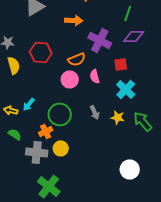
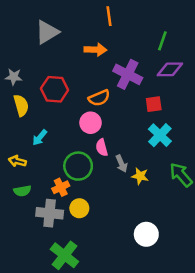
pink semicircle: (95, 76) -> (102, 148), moved
cyan arrow: (29, 104) -> (40, 138), moved
yellow star: (118, 117) -> (140, 176), moved
green semicircle: (15, 134) -> (22, 191), turned 136
white circle: (130, 169) -> (146, 234), moved

